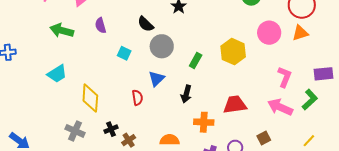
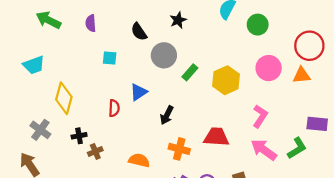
gray circle: (162, 46) -> (164, 55), moved
cyan square: (124, 53) -> (110, 58), turned -32
green rectangle: (196, 61) -> (190, 72), moved
pink L-shape: (285, 77) -> (260, 116), moved

